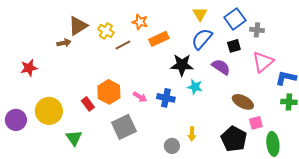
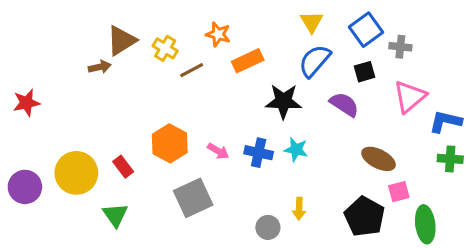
red star: (29, 68) -> (26, 103), moved
cyan star: (195, 87) -> (296, 150), moved
red rectangle: (88, 104) -> (123, 167), moved

